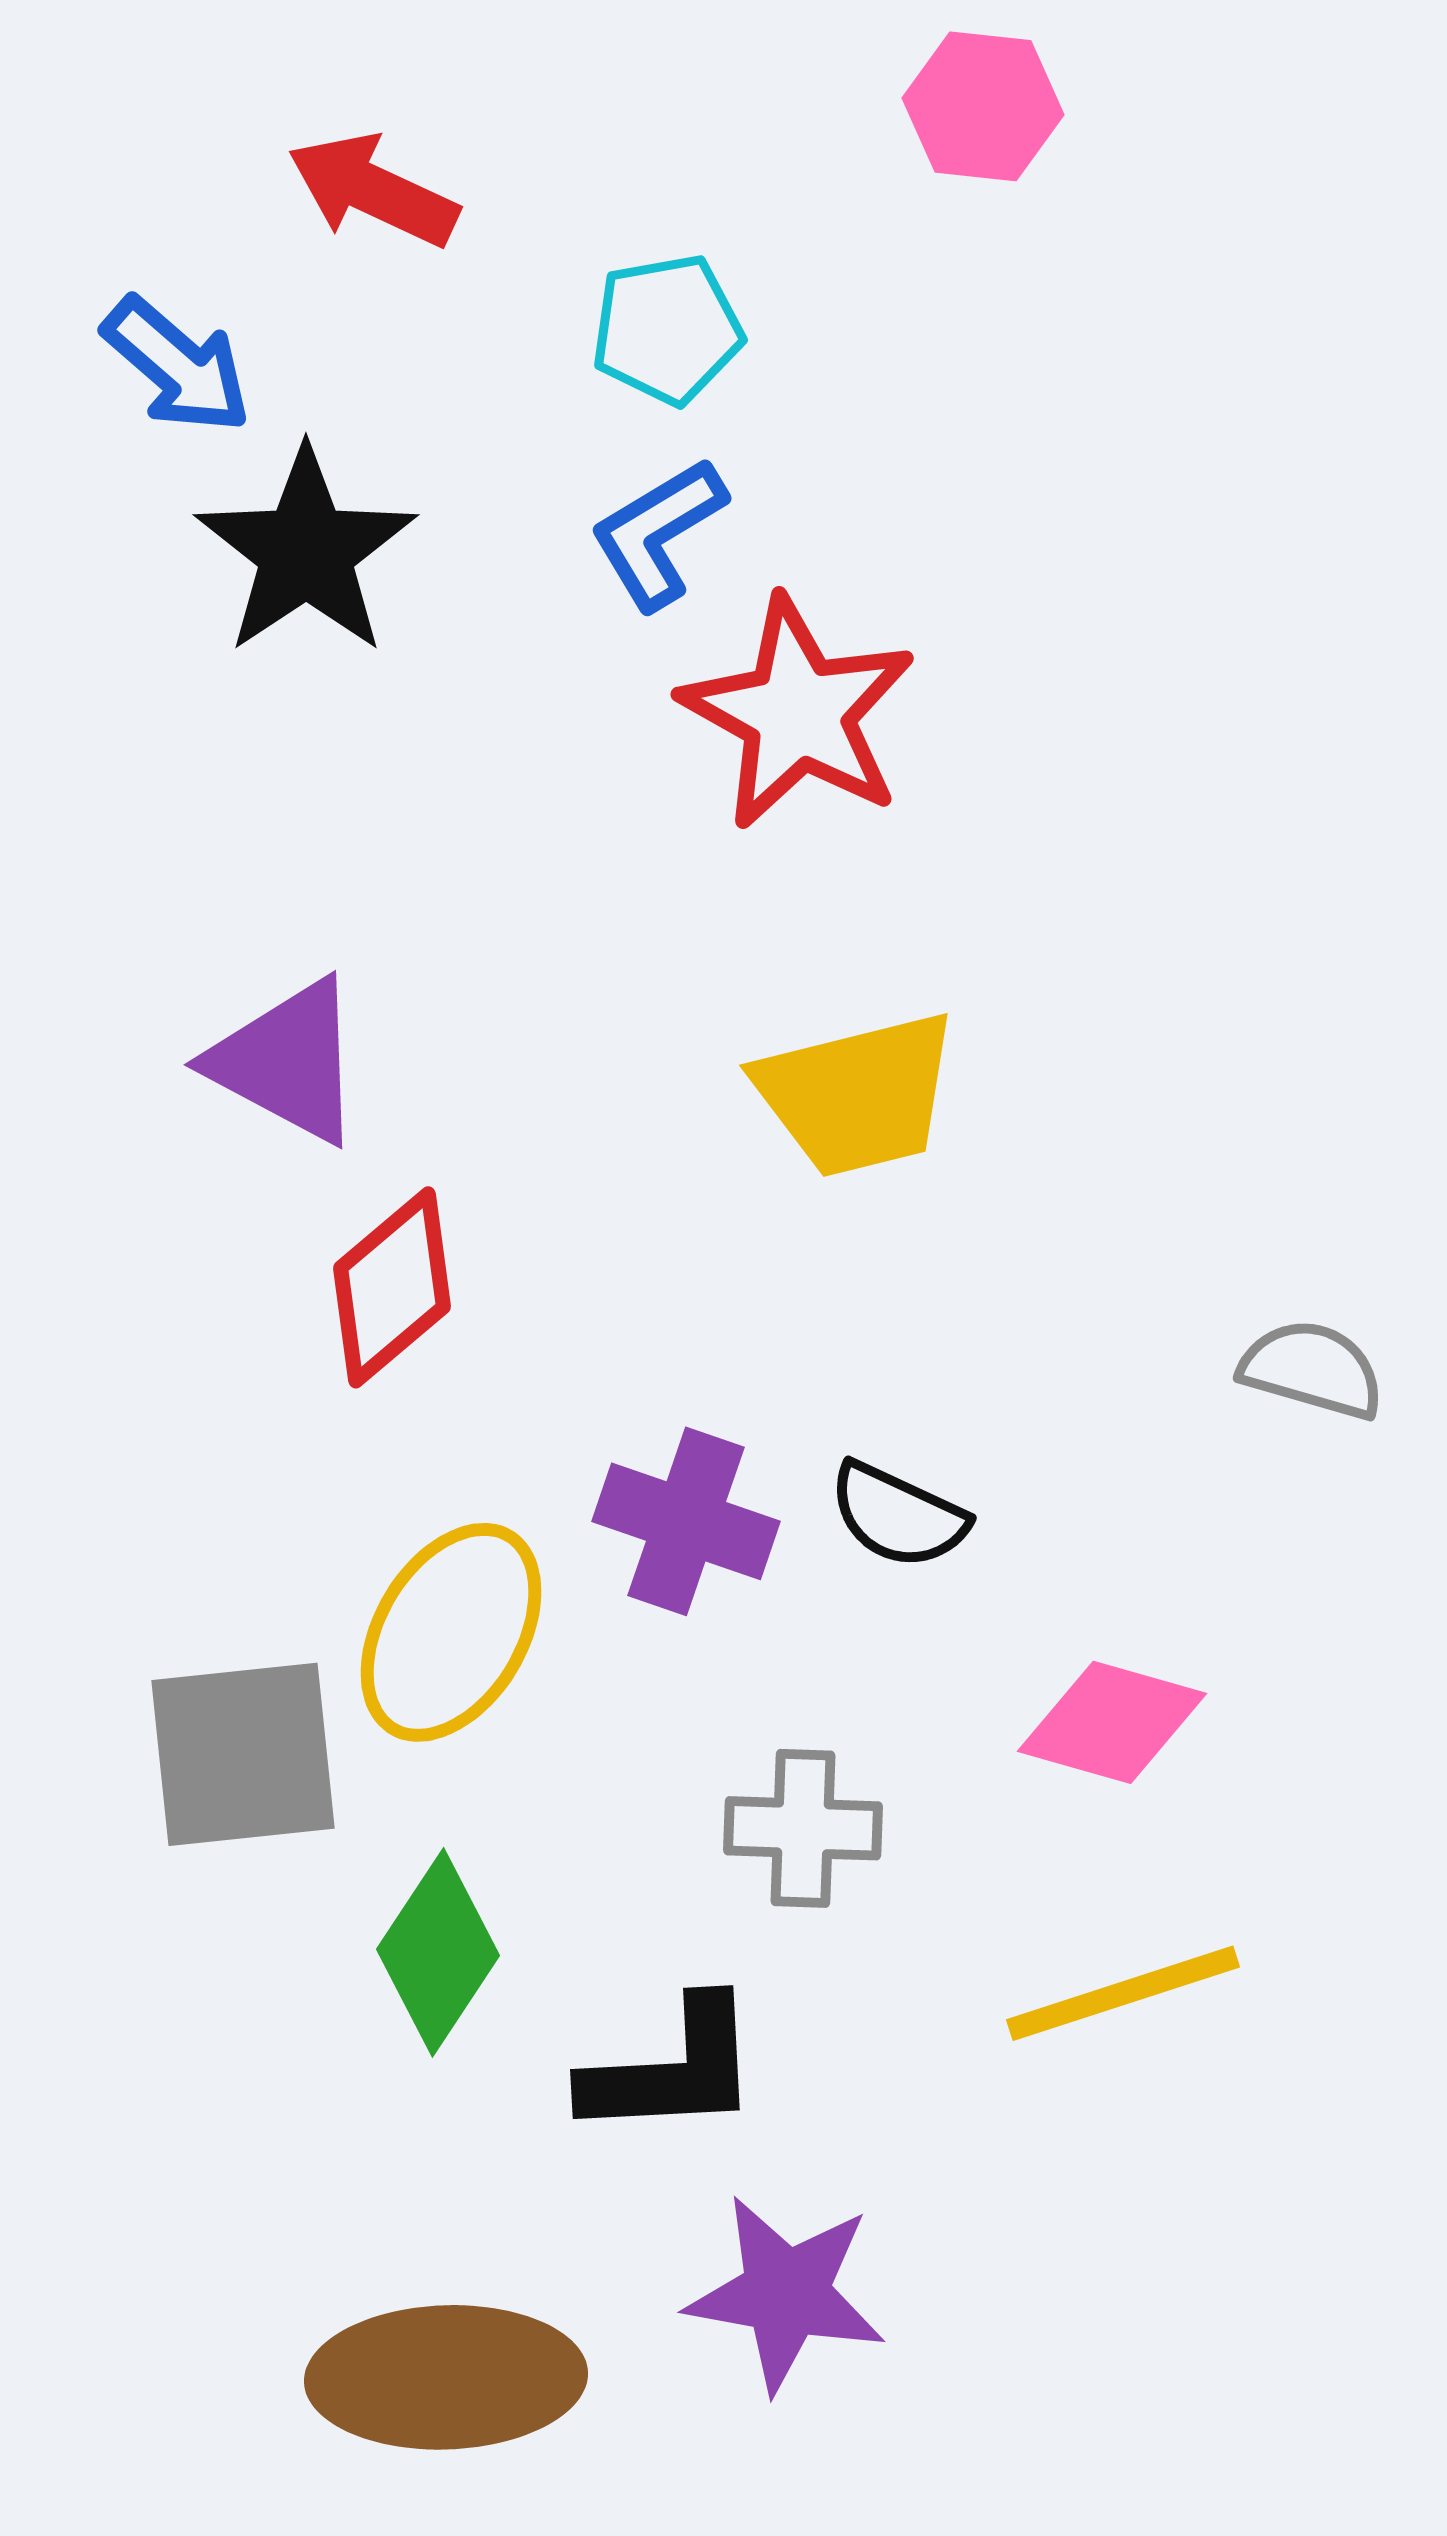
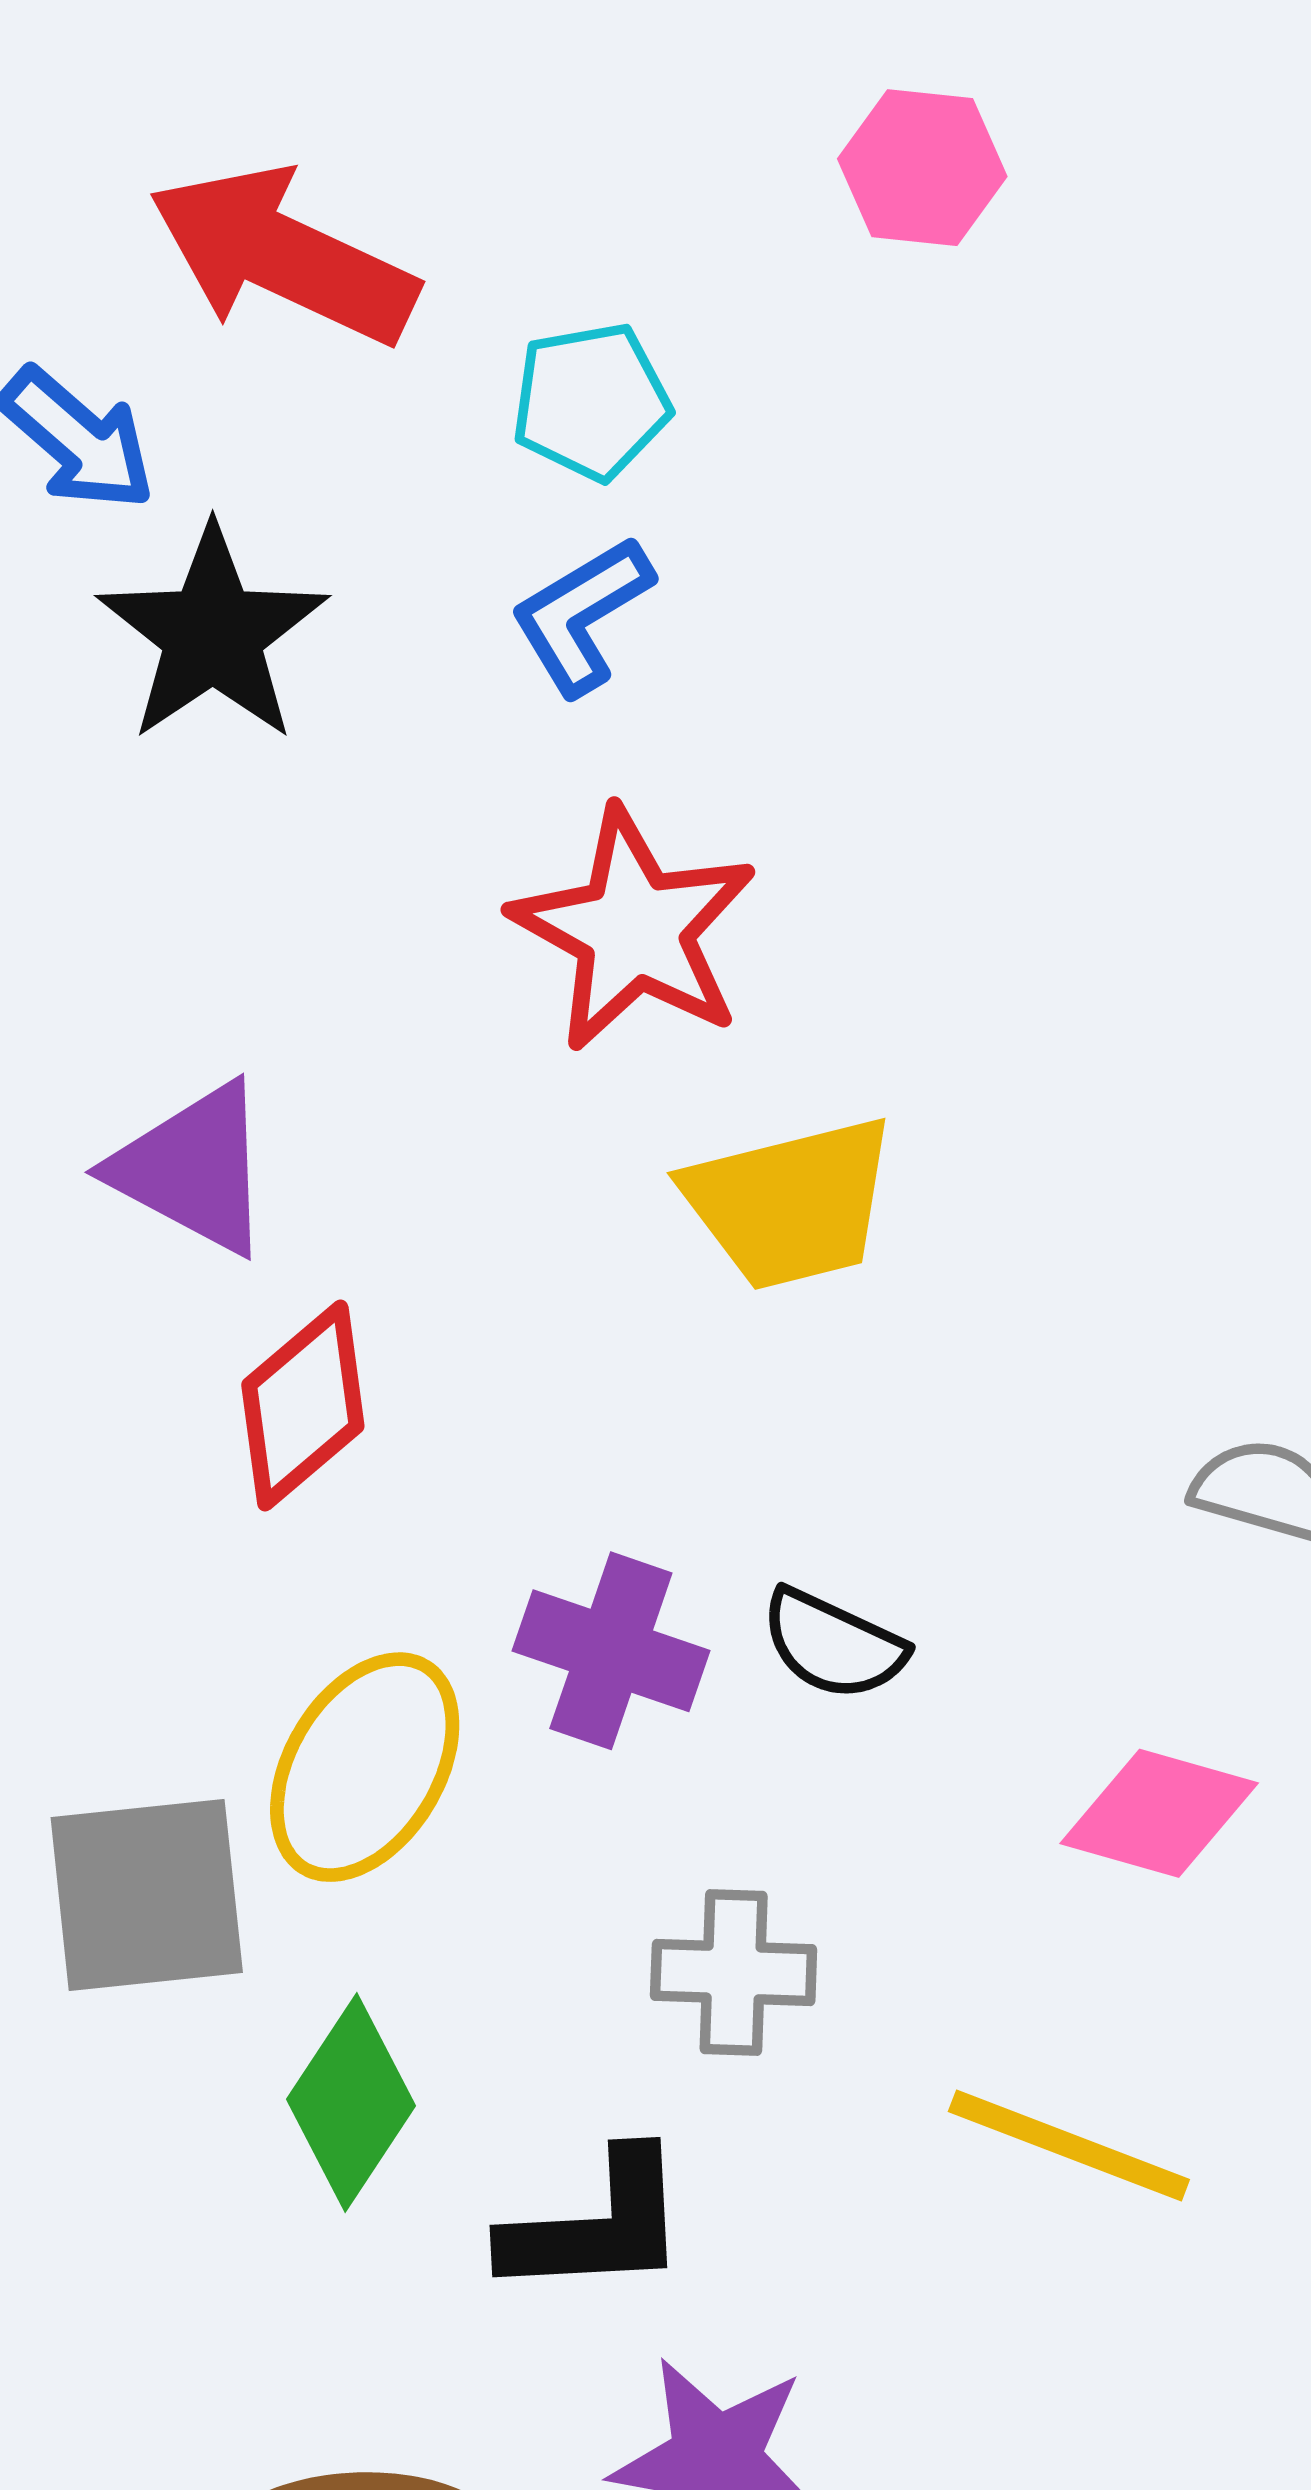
red arrow: (373, 190) -> (283, 256), size x1.5
red star: (798, 713) -> (634, 930), moved
pink diamond: (1112, 1722) -> (1159, 1813), moved
yellow line: (1123, 1993) -> (1069, 2145), turned 39

